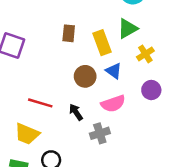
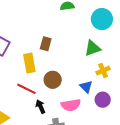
yellow rectangle: (102, 43) -> (29, 63), moved
blue triangle: (114, 71) -> (86, 87), moved
red line: (40, 103) -> (26, 89), moved

